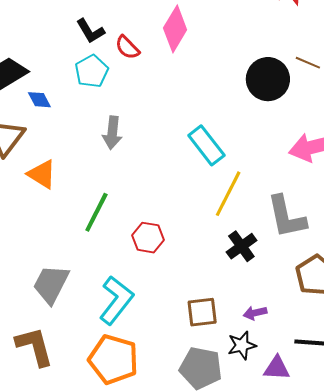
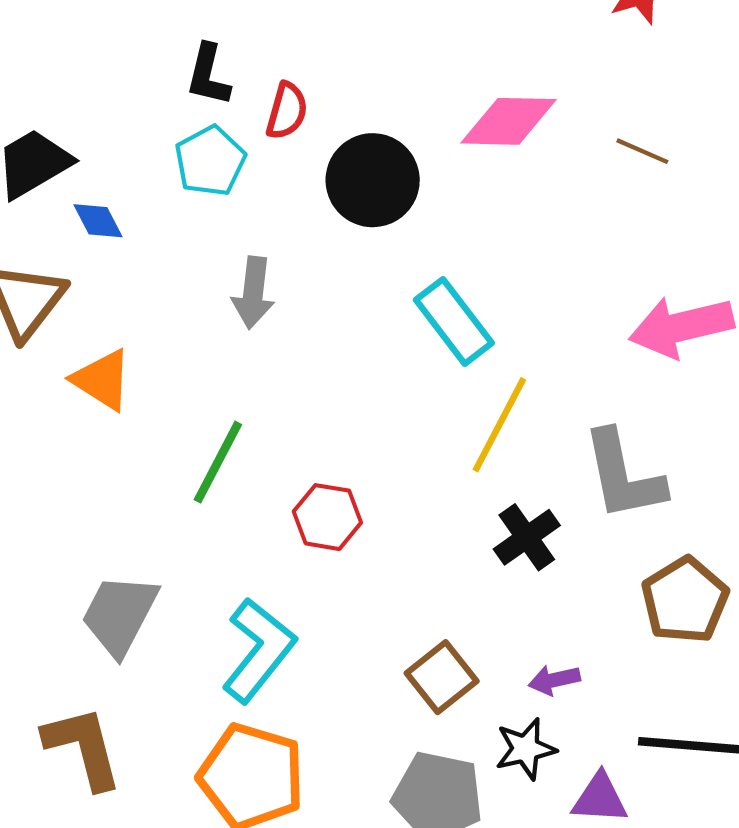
pink diamond: (175, 29) -> (508, 121), moved, turned 60
black L-shape: (90, 31) -> (208, 75), turned 44
red semicircle: (127, 47) -> (287, 111), turned -120
brown line: (308, 63) -> (642, 151), moved
black circle: (268, 79) -> (373, 180), moved
brown square: (202, 312) -> (442, 677), turned -32

